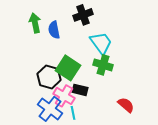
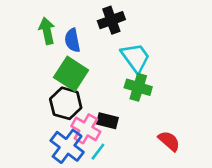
green square: (68, 68) -> (71, 74), moved
cyan line: (73, 113) -> (98, 152), turned 48

